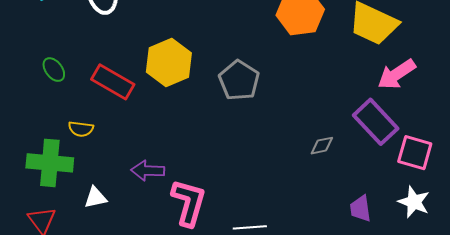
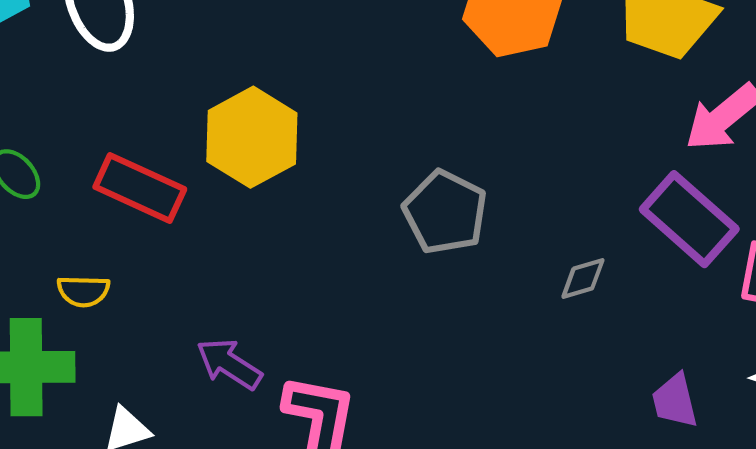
gray pentagon: (239, 80) -> (445, 212), moved
purple arrow: (148, 171) -> (229, 364), turned 36

